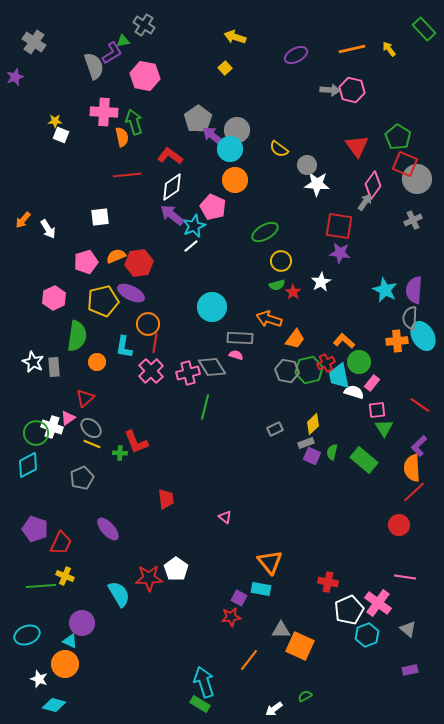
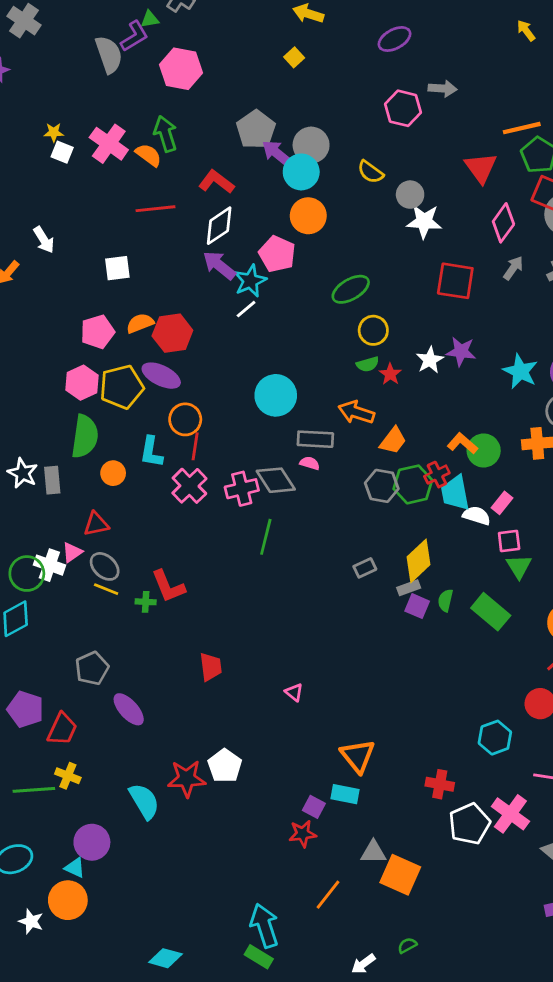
orange line: (352, 49) -> (522, 128), moved
pink hexagon: (352, 90) -> (403, 108), moved
pink cross: (104, 112) -> (109, 144), moved, turned 32
orange semicircle: (122, 137) -> (148, 155), turned -42
gray arrow: (365, 202) -> (513, 268), moved
white arrow: (48, 229) -> (44, 240), moved
purple star: (340, 253) -> (461, 352), moved
pink hexagon: (54, 298) -> (82, 383), moved
green circle: (359, 362) -> (484, 451), moved
red triangle: (85, 398) -> (96, 524), turned 30
yellow diamond: (313, 424) -> (419, 561), size x1.4
gray pentagon: (82, 478) -> (92, 668), moved
cyan hexagon: (367, 635) -> (495, 738), moved
cyan diamond: (54, 705) -> (165, 958), moved

